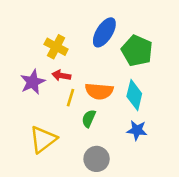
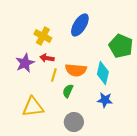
green pentagon: (137, 51) -> (121, 46), moved
yellow triangle: (43, 139) -> (33, 107), turned 30

